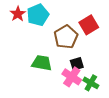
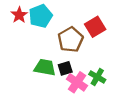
black square: (77, 64) -> (65, 68), moved
green cross: (91, 83) -> (97, 77), moved

